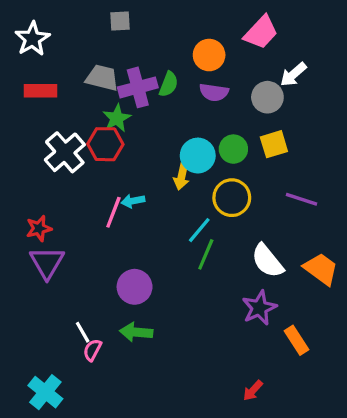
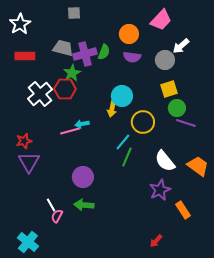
green circle: (233, 149) -> (177, 108), moved
pink line: (113, 212) -> (70, 131), turned 54

